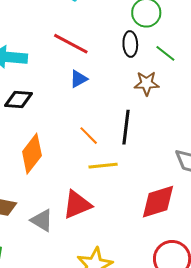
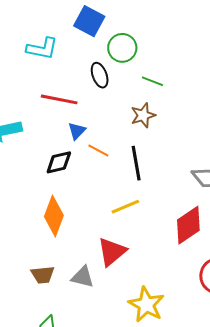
black ellipse: (130, 44) -> (100, 75), moved
black diamond: (19, 100) -> (59, 162), moved
orange line: (89, 136) -> (98, 150), moved

